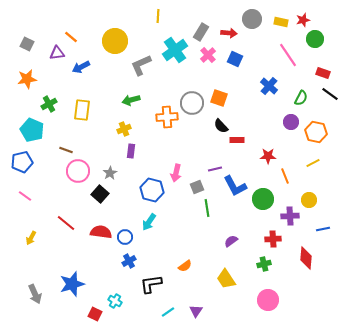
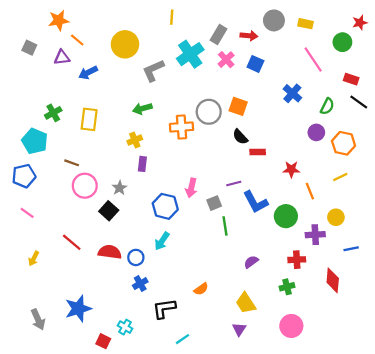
red star: (303, 20) -> (360, 23), moved
orange star: (27, 79) -> (59, 20), moved
purple triangle: (196, 311) -> (239, 329), moved

